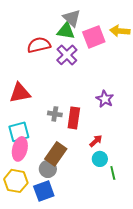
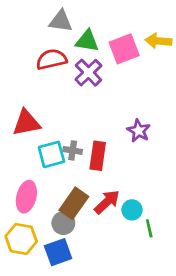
gray triangle: (72, 18) -> (61, 21), moved, turned -36
cyan square: (19, 132) -> (51, 154), moved
red arrow: (96, 141) -> (107, 202), moved, size x1.5

